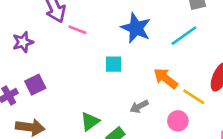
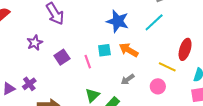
pink line: (77, 30) -> (88, 62), moved, turned 56
orange arrow: (166, 78) -> (129, 50), moved
purple square: (35, 85) -> (62, 57), moved

